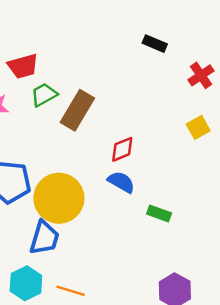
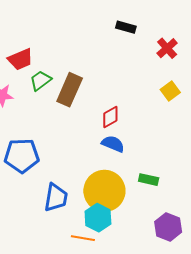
yellow circle: (59, 198) -> (104, 191), moved
green rectangle: (159, 213) -> (149, 180), moved
cyan hexagon: (26, 283) -> (98, 218), moved

